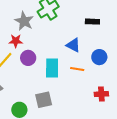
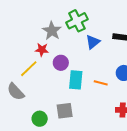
blue triangle: (73, 45) -> (93, 42), moved, turned 49
purple circle: (28, 58) -> (61, 63), moved

